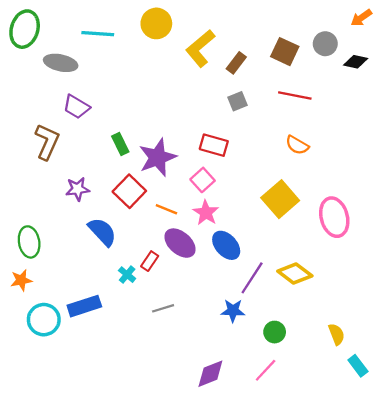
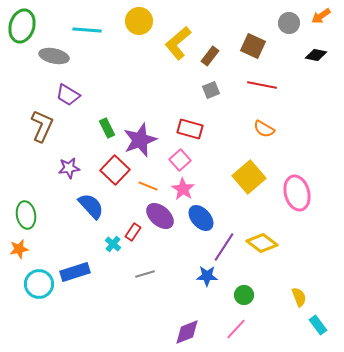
gray circle: (325, 44) -> (289, 23), moved

